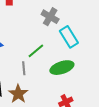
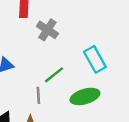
gray cross: (50, 17) -> (47, 30), moved

